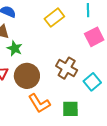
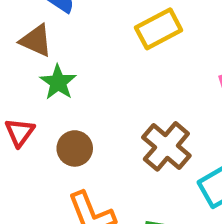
brown circle: (27, 76) -> (75, 148), size x0.6

